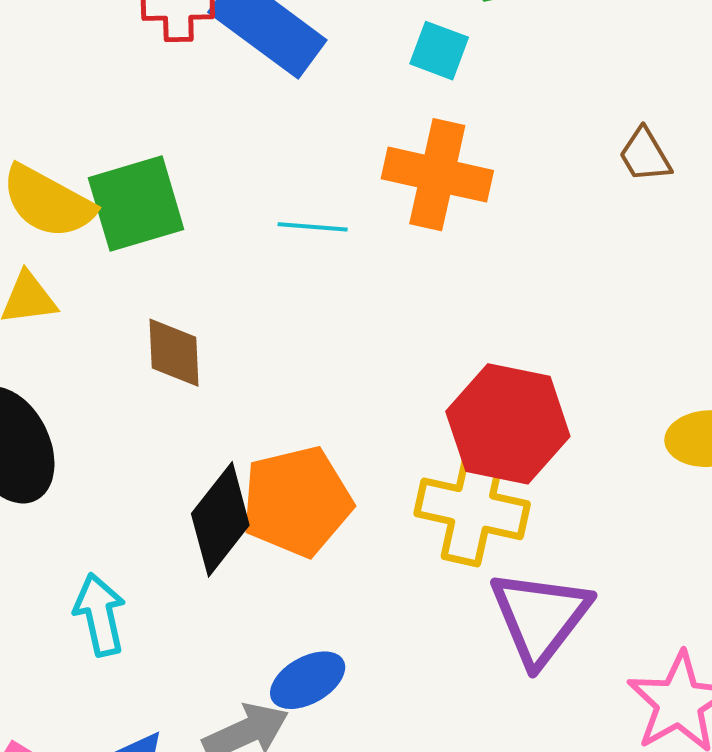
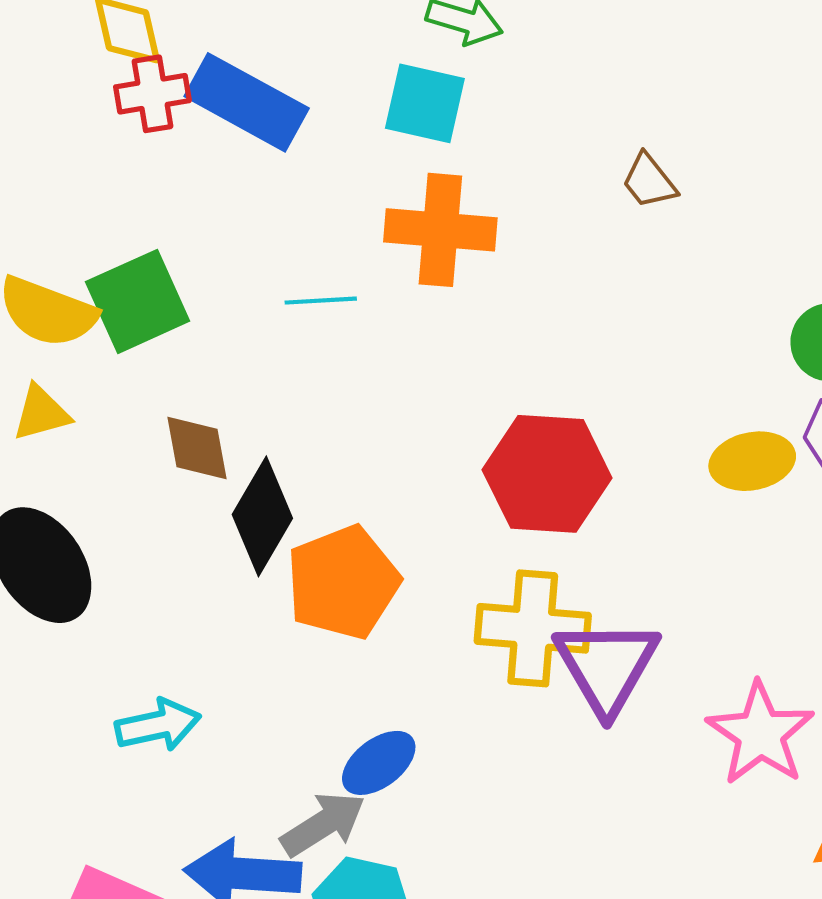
cyan square: (439, 51) -> (425, 103), size x1.4
yellow cross: (472, 509) -> (533, 628), moved
black diamond: (220, 519) -> (262, 516), moved
cyan arrow: (100, 615) -> (158, 725), turned 98

